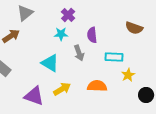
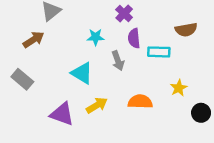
purple cross: (68, 15) -> (124, 14), moved
brown semicircle: (134, 28) -> (186, 30), turned -30
cyan rectangle: (114, 57) -> (159, 52), moved

